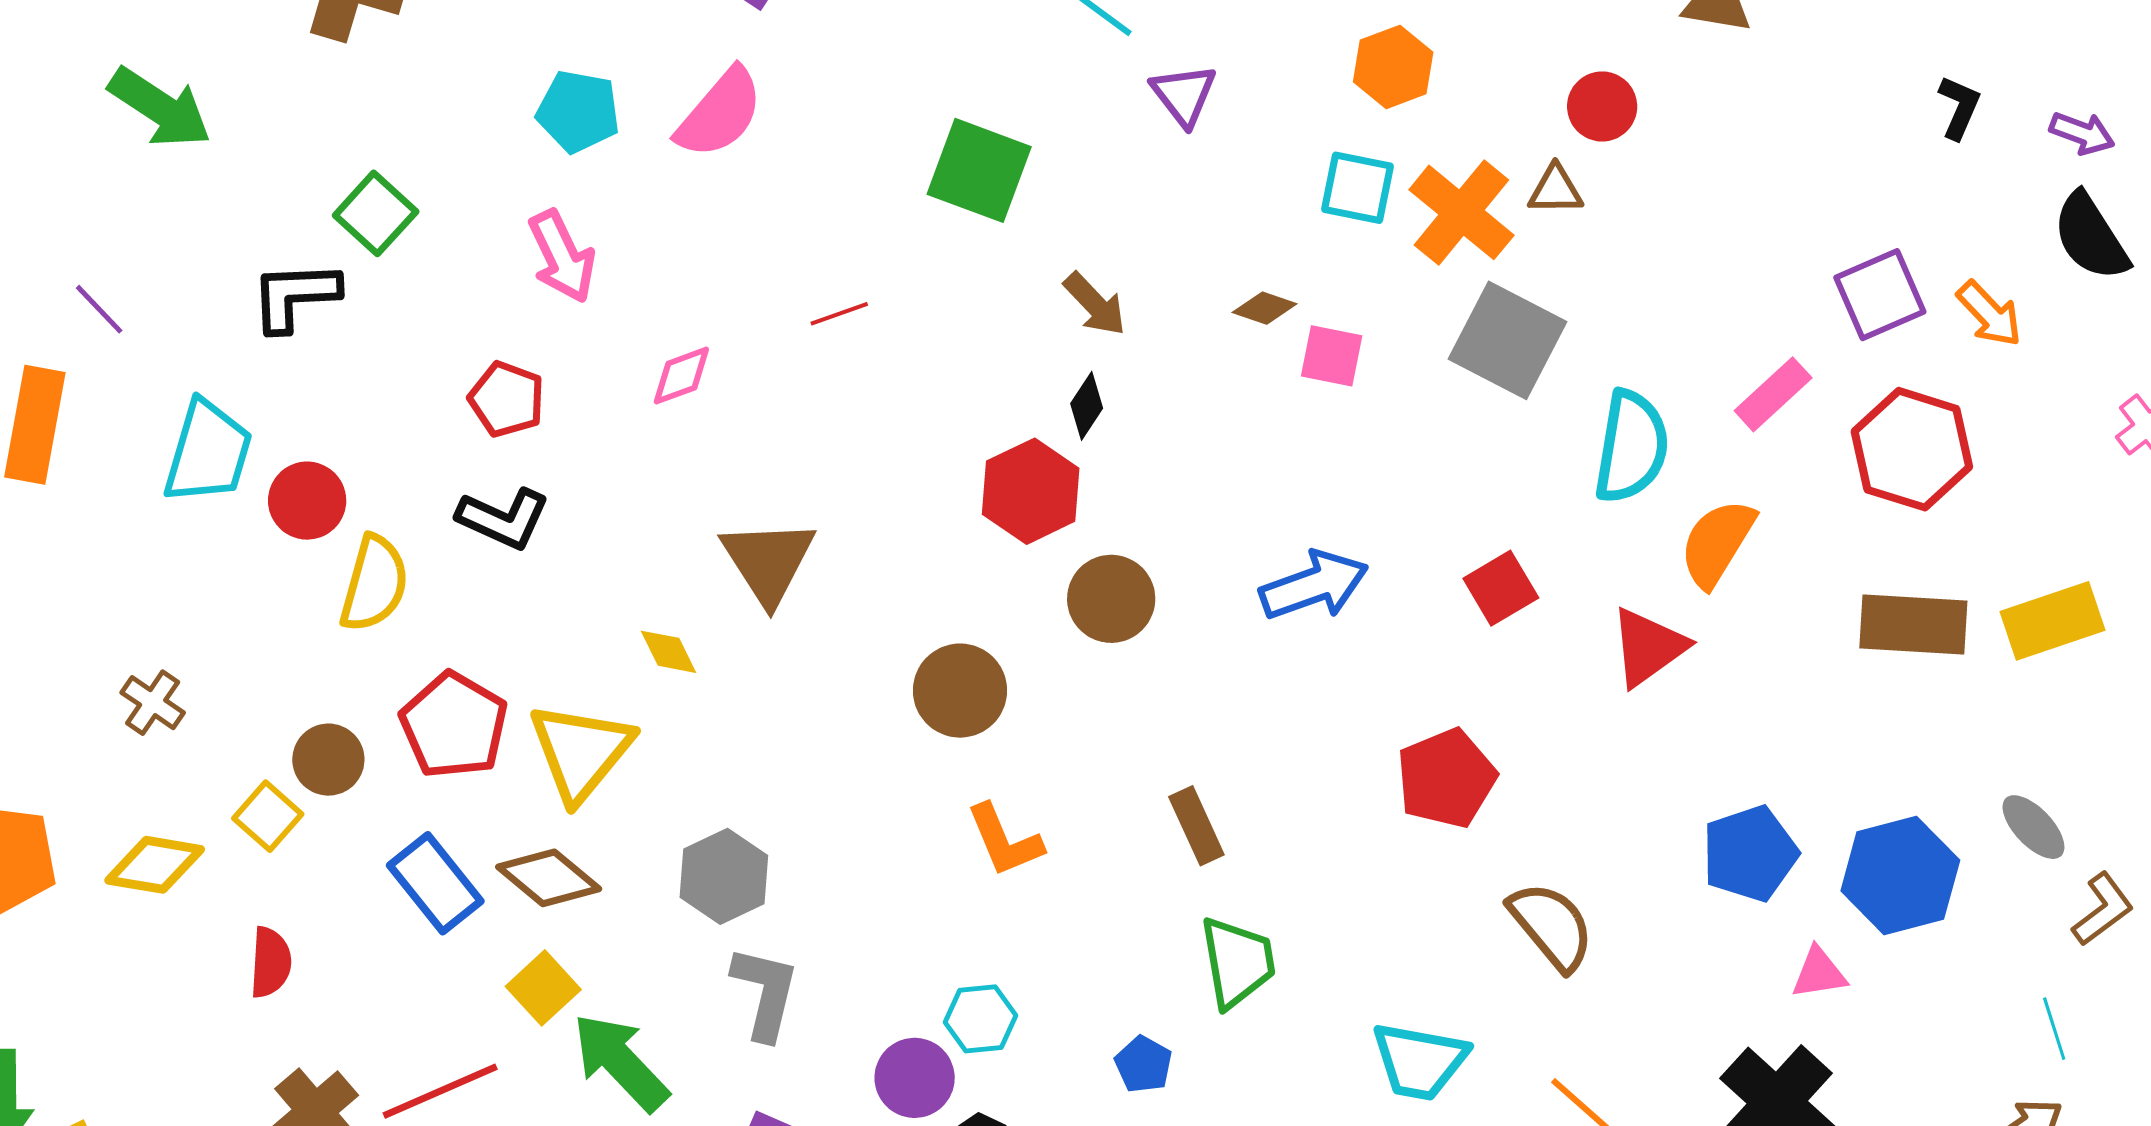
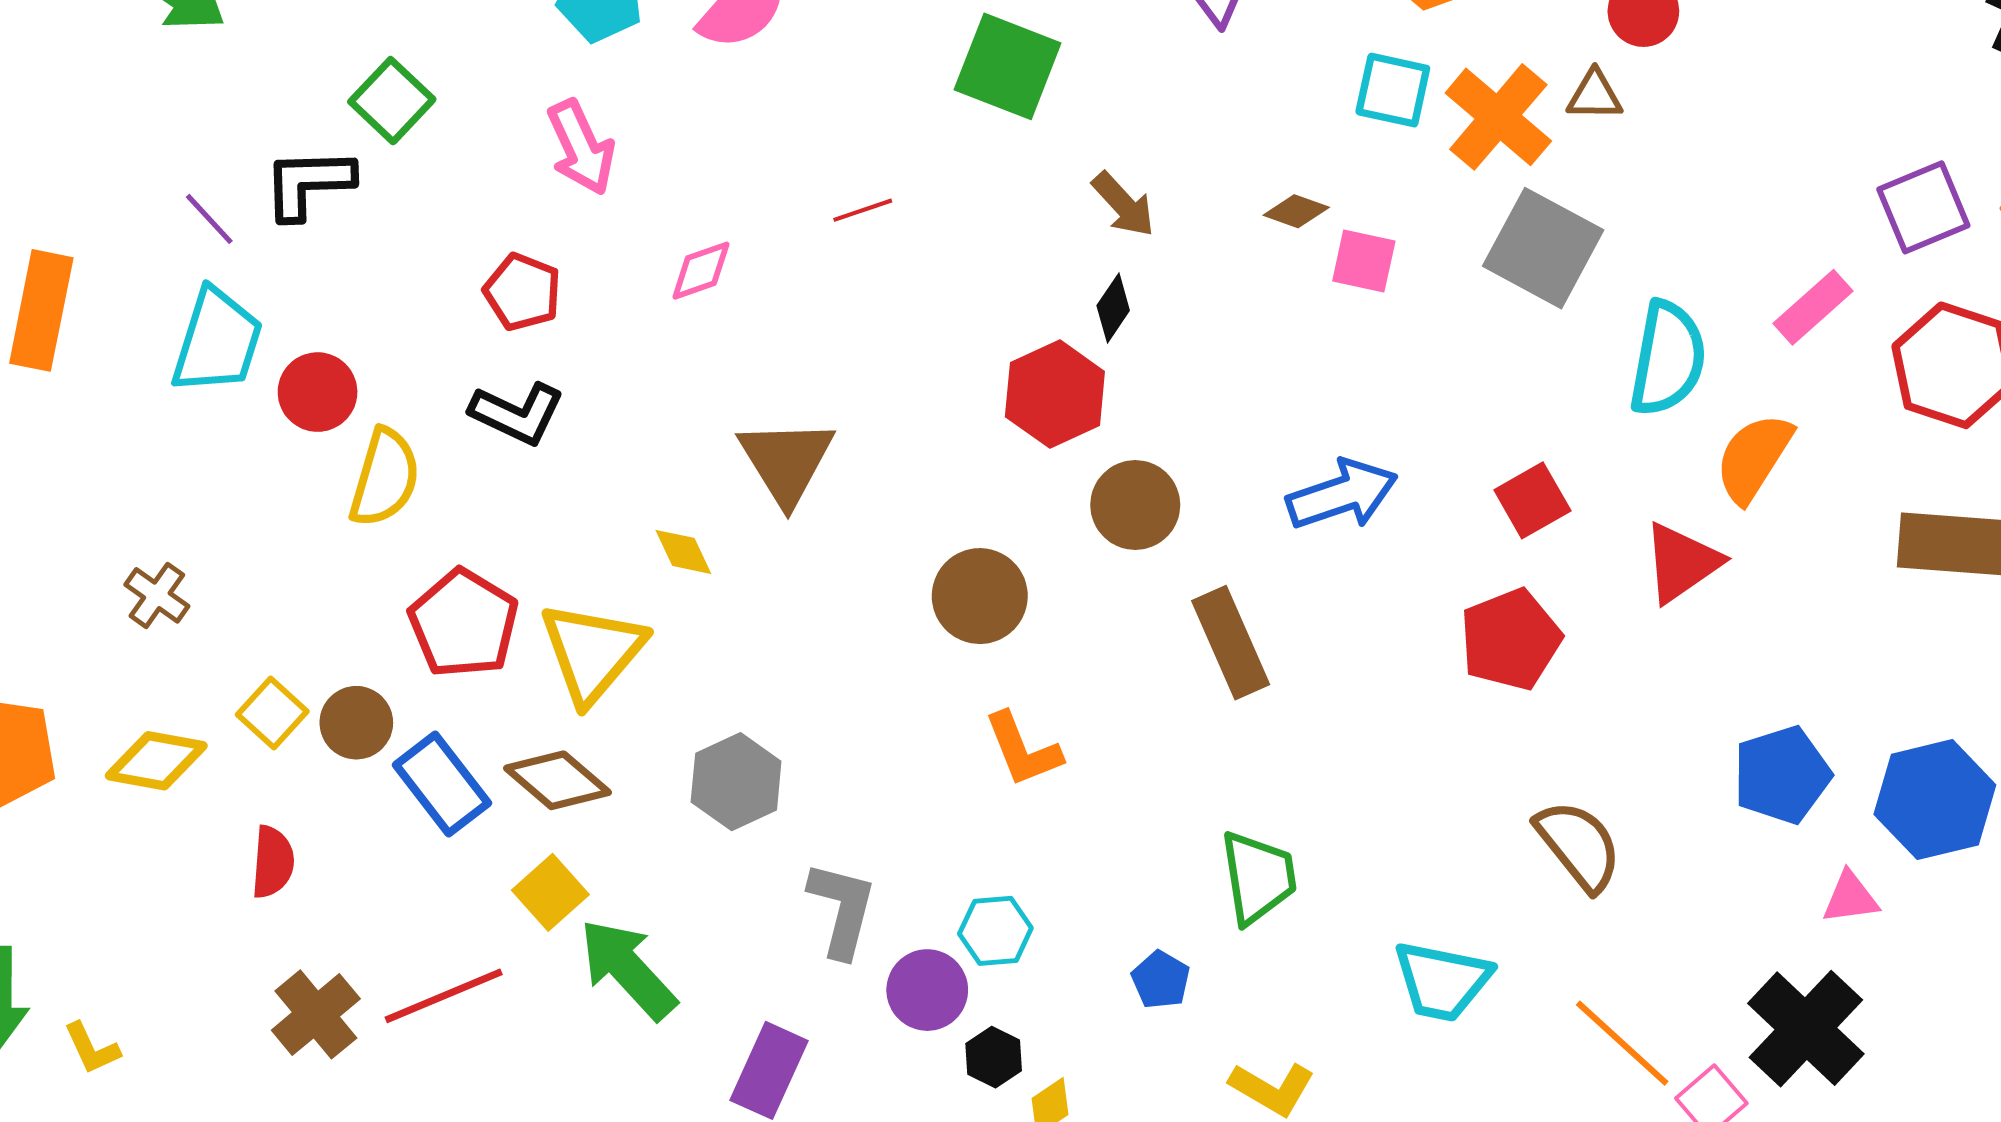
purple line: (99, 309) -> (209, 219), moved
brown circle: (328, 760) -> (356, 723), moved
red pentagon: (1446, 778) -> (1511, 639), moved
brown rectangle: (1196, 826) -> (1231, 643), moved, size x1.4
gray L-shape: (765, 993) -> (842, 909), moved

